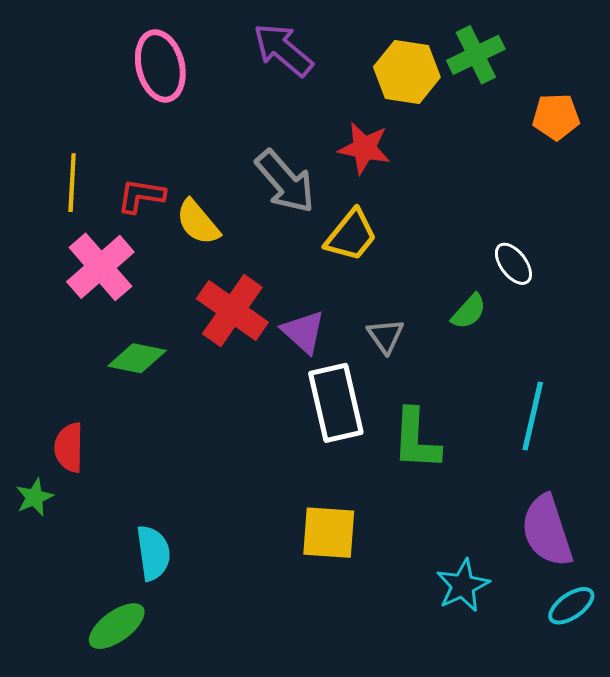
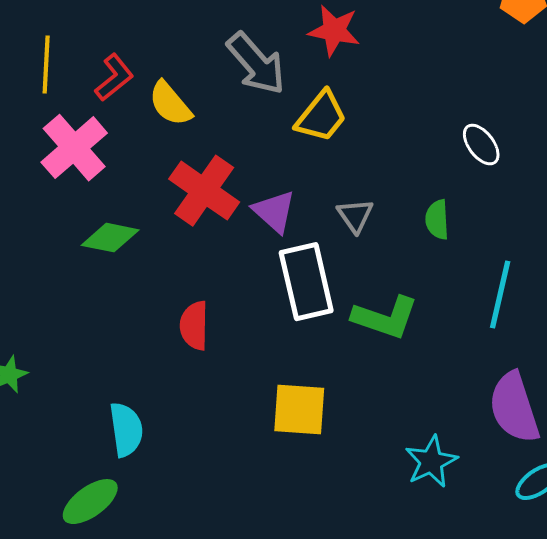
red L-shape: (141, 196) -> (114, 78), turned 132
green semicircle: (469, 312) -> (437, 220), moved, turned 135
green L-shape: (416, 439) -> (385, 318), turned -74
red semicircle: (69, 447) -> (194, 326), moved

